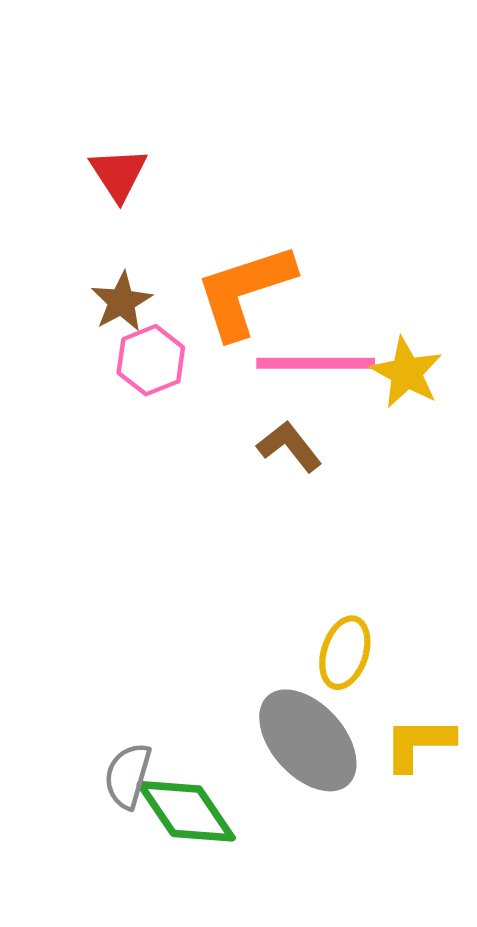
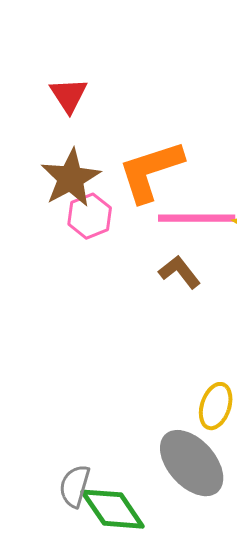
brown star: (122, 302) -> (71, 178), size x1.5

